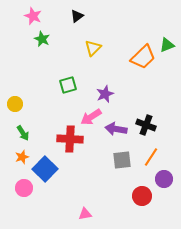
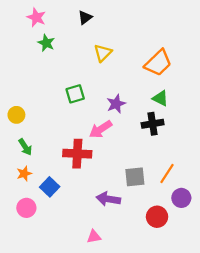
green triangle: (167, 45) -> (160, 98), moved, turned 49
black cross: (146, 125) -> (153, 124), moved, turned -30
purple arrow: (116, 129) -> (108, 199), moved
blue square: (45, 169) -> (50, 187), size x0.7

